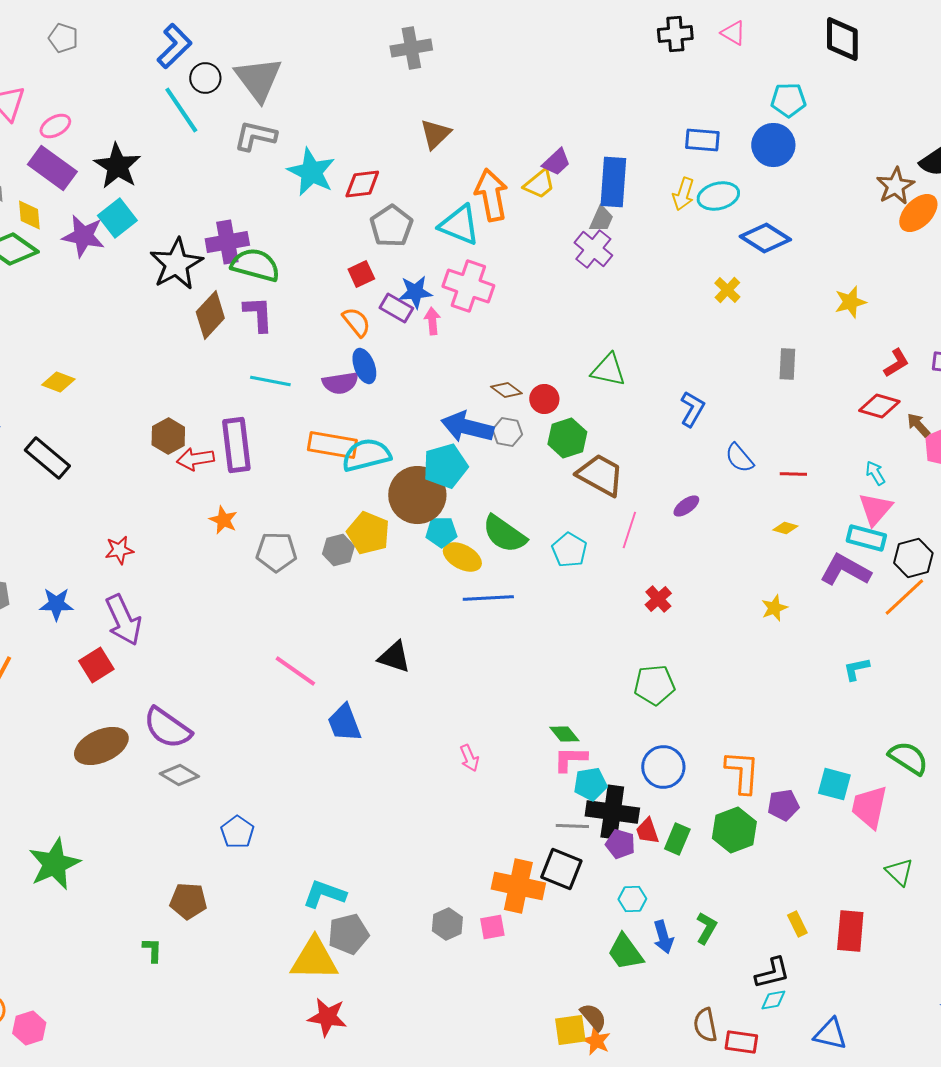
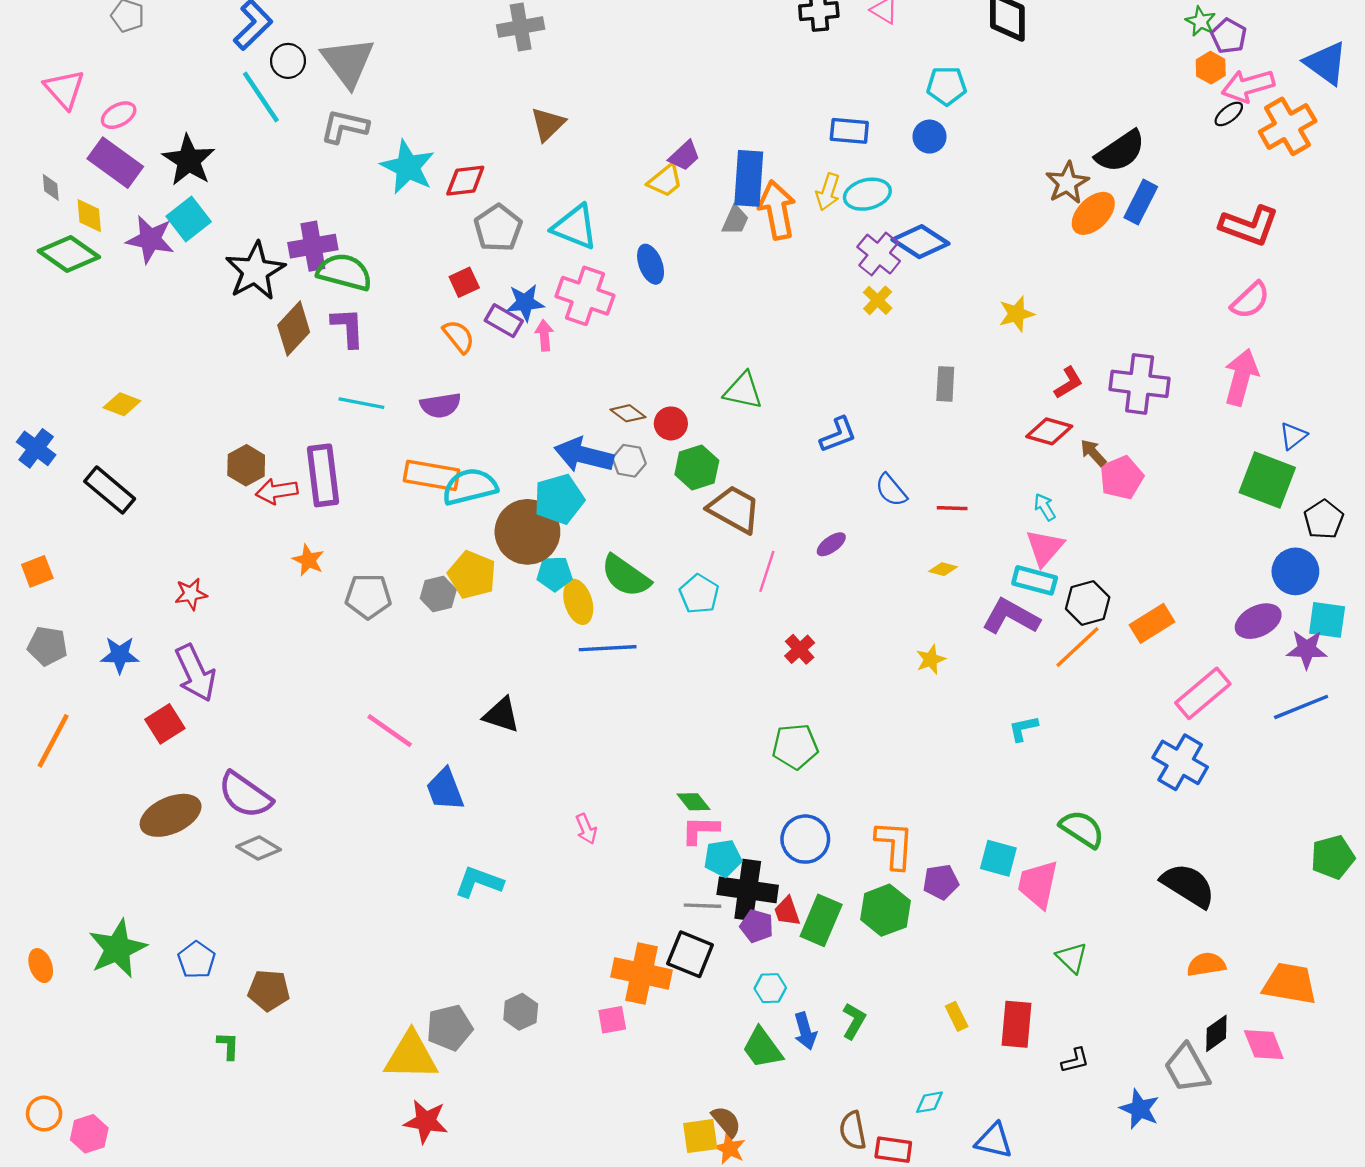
blue circle: (773, 145) -> (929, 137), size x0.7
orange arrow: (491, 195) -> (777, 210), moved
purple cross: (593, 249) -> (879, 254), moved
blue ellipse: (364, 366) -> (651, 264), moved
blue L-shape: (692, 409) -> (838, 435), turned 39
yellow ellipse: (462, 557) -> (578, 602), turned 45
blue pentagon: (237, 832) -> (197, 960), moved
green rectangle: (677, 839) -> (821, 920), size x1.4
cyan L-shape: (324, 894) -> (479, 882), moved
gray hexagon: (447, 924) -> (521, 1012), moved
black L-shape: (772, 973) -> (1075, 1060), moved, size x0.7

